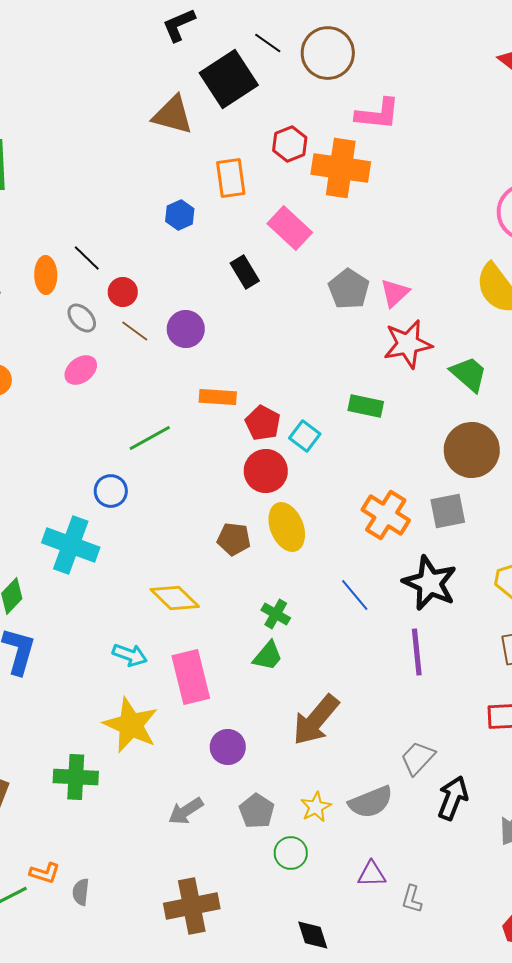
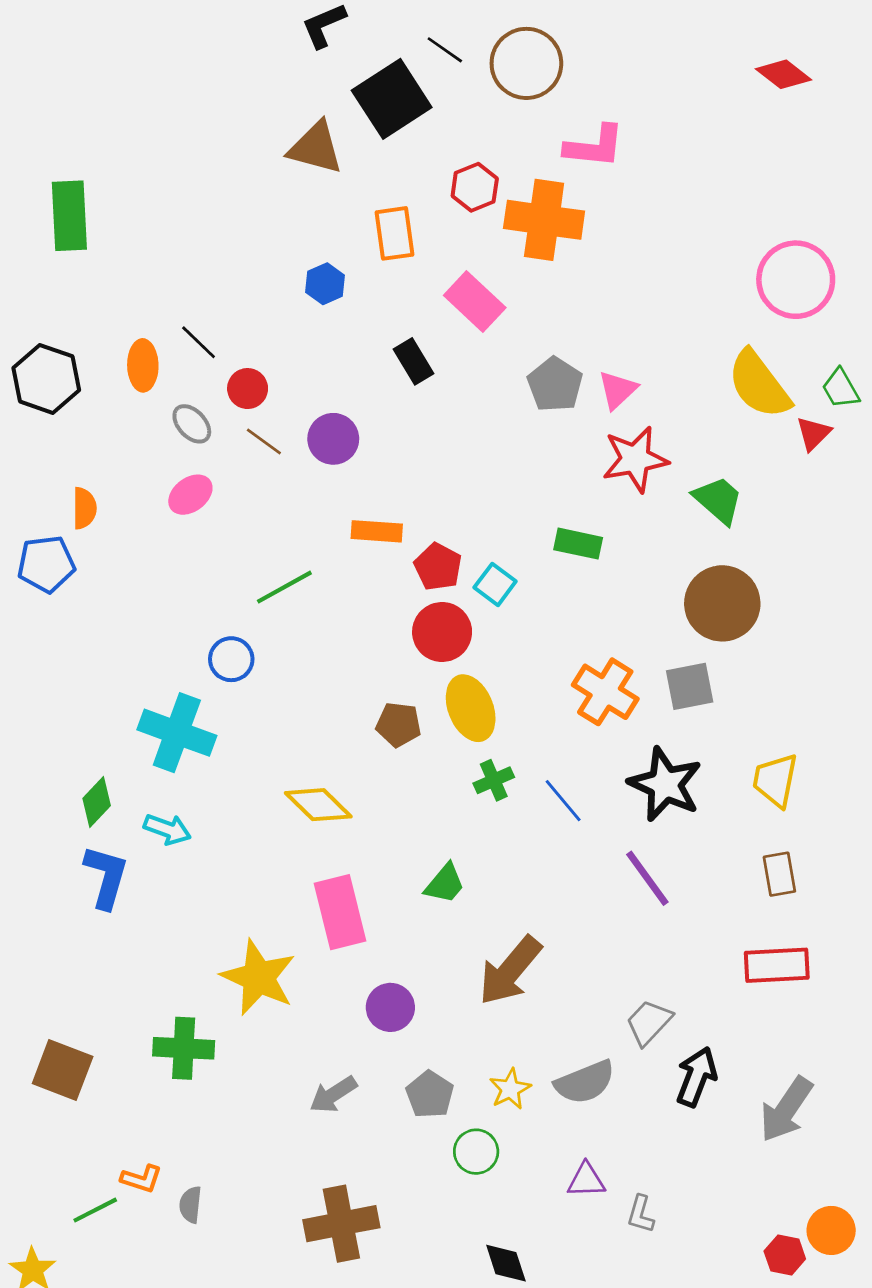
green cross: (276, 614) -> (494, 780), moved, turned 36
purple line: (417, 652) -> (647, 878), turned -30
cyan arrow: (130, 655) -> (167, 829), moved

